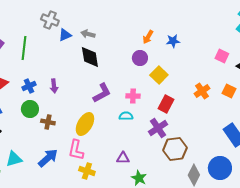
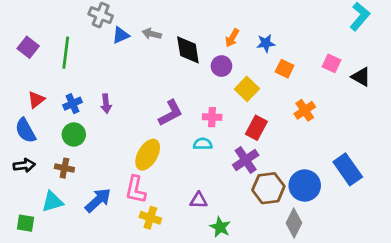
black diamond: (90, 57) -> (188, 50), moved
orange square: (229, 91) -> (285, 69), moved
brown cross: (48, 122) -> (64, 168), moved
blue circle: (220, 168) -> (305, 186), moved

